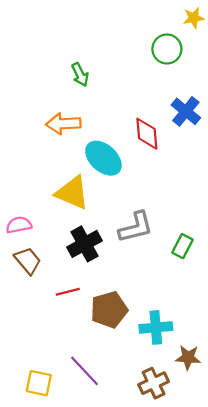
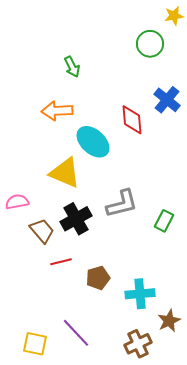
brown trapezoid: (28, 261) -> (42, 231), moved
brown pentagon: (109, 310) -> (98, 278), size x0.7
brown star: (188, 358) -> (169, 321), turned -30

